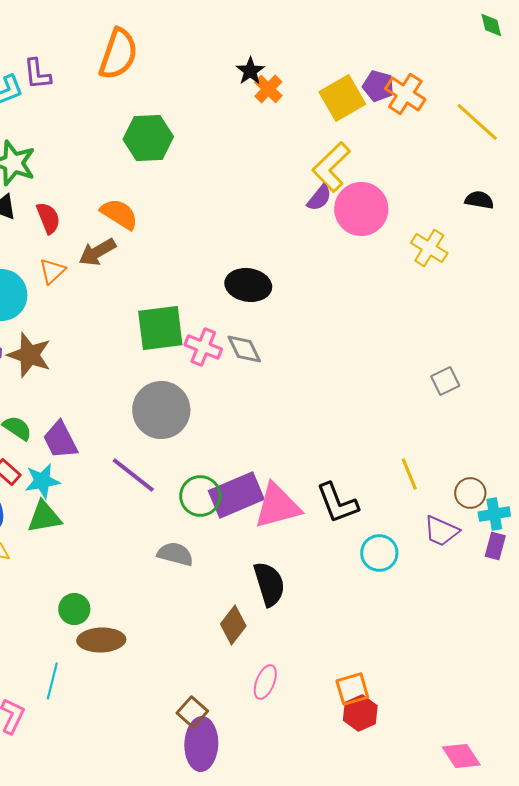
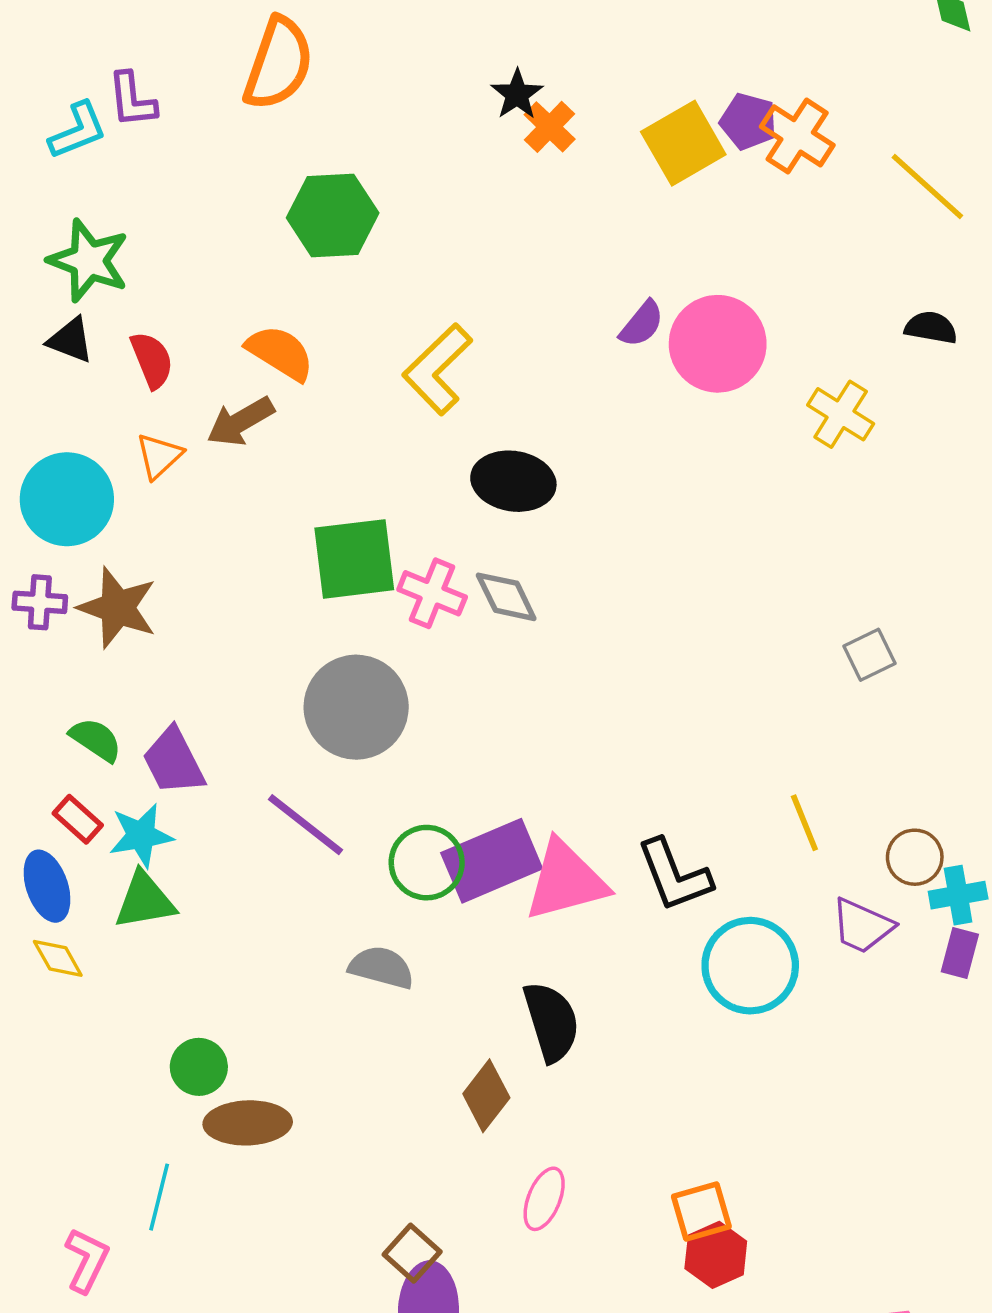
yellow L-shape: (331, 167) -> (437, 369), moved
cyan circle: (379, 553) -> (750, 966), size x1.4

